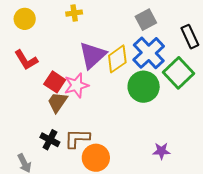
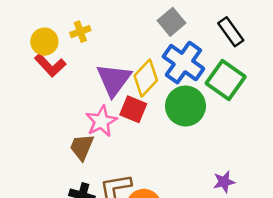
yellow circle: (25, 19) -> (44, 42), moved
red L-shape: (26, 60) -> (50, 65), moved
red square: (55, 82) -> (133, 109), moved

